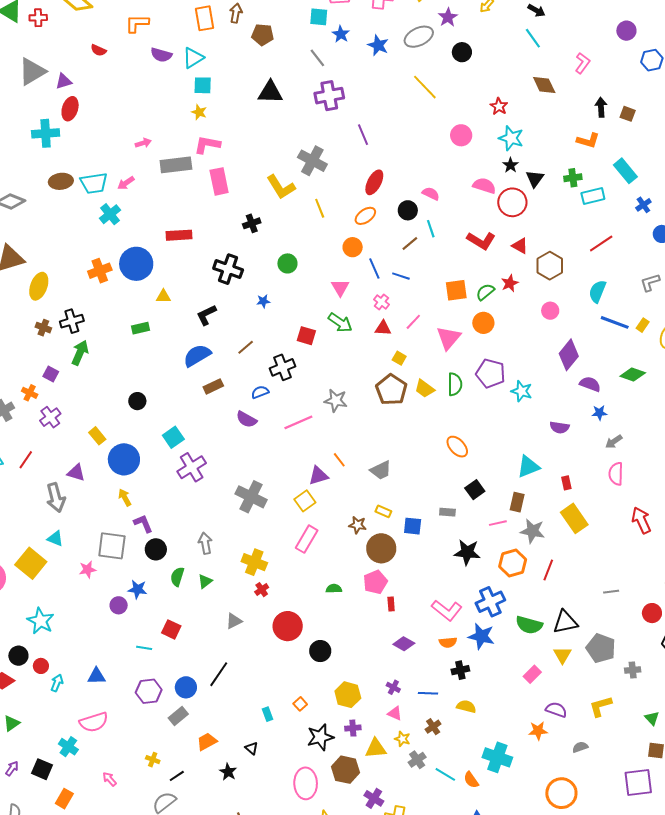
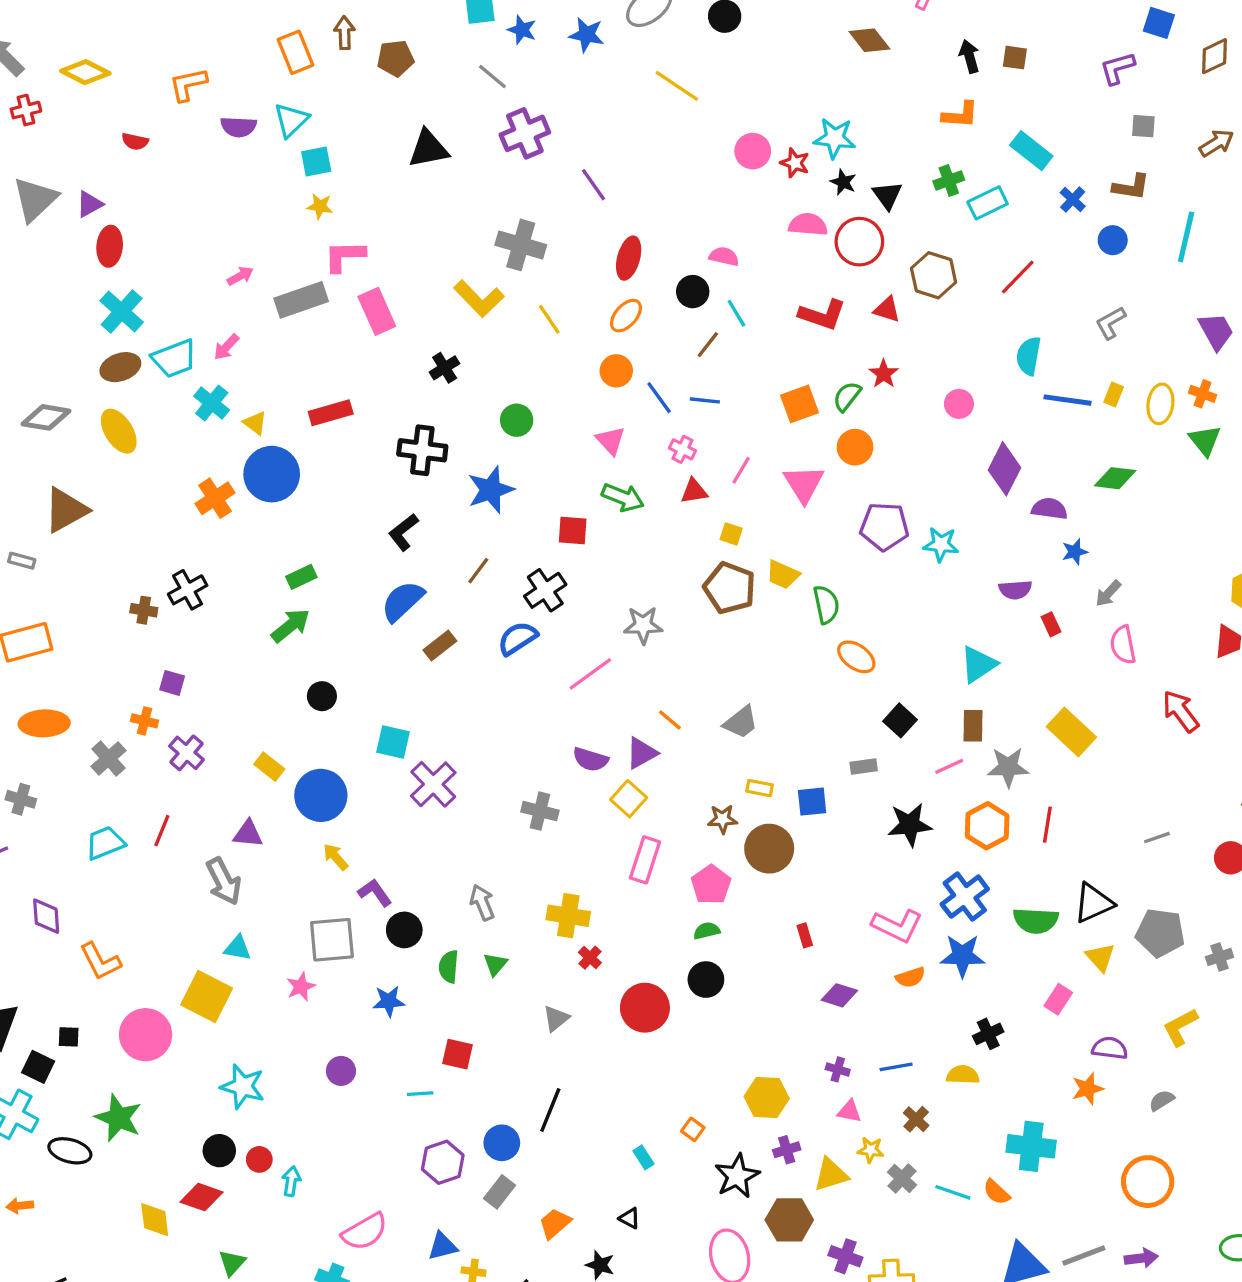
red star: (499, 106) -> (795, 163), moved
cyan cross: (46, 133) -> (122, 311), moved, turned -32
brown hexagon: (550, 266) -> (934, 275), moved
yellow ellipse: (39, 286) -> (119, 431), moved, turned -40
yellow triangle: (163, 296) -> (255, 423), moved, turned 49
blue star: (263, 301) -> (491, 490), size x2.0
green arrow: (80, 353) -> (291, 626), moved, turned 40
green semicircle: (455, 384) -> (826, 605), moved
blue semicircle: (260, 392) -> (518, 638), size x1.4
purple semicircle: (246, 419) -> (590, 759), moved
cyan square: (173, 437) -> (393, 742), turned -30
red rectangle: (566, 483) -> (1051, 624), moved
gray cross: (251, 497) -> (540, 811), size x0.7
pink pentagon: (375, 582) -> (711, 885), moved
purple circle: (119, 605) -> (341, 1071), moved
black circle: (320, 651) -> (706, 980), moved
black cross: (460, 670) -> (988, 1034), moved
blue triangle: (96, 676) -> (443, 1246), moved

